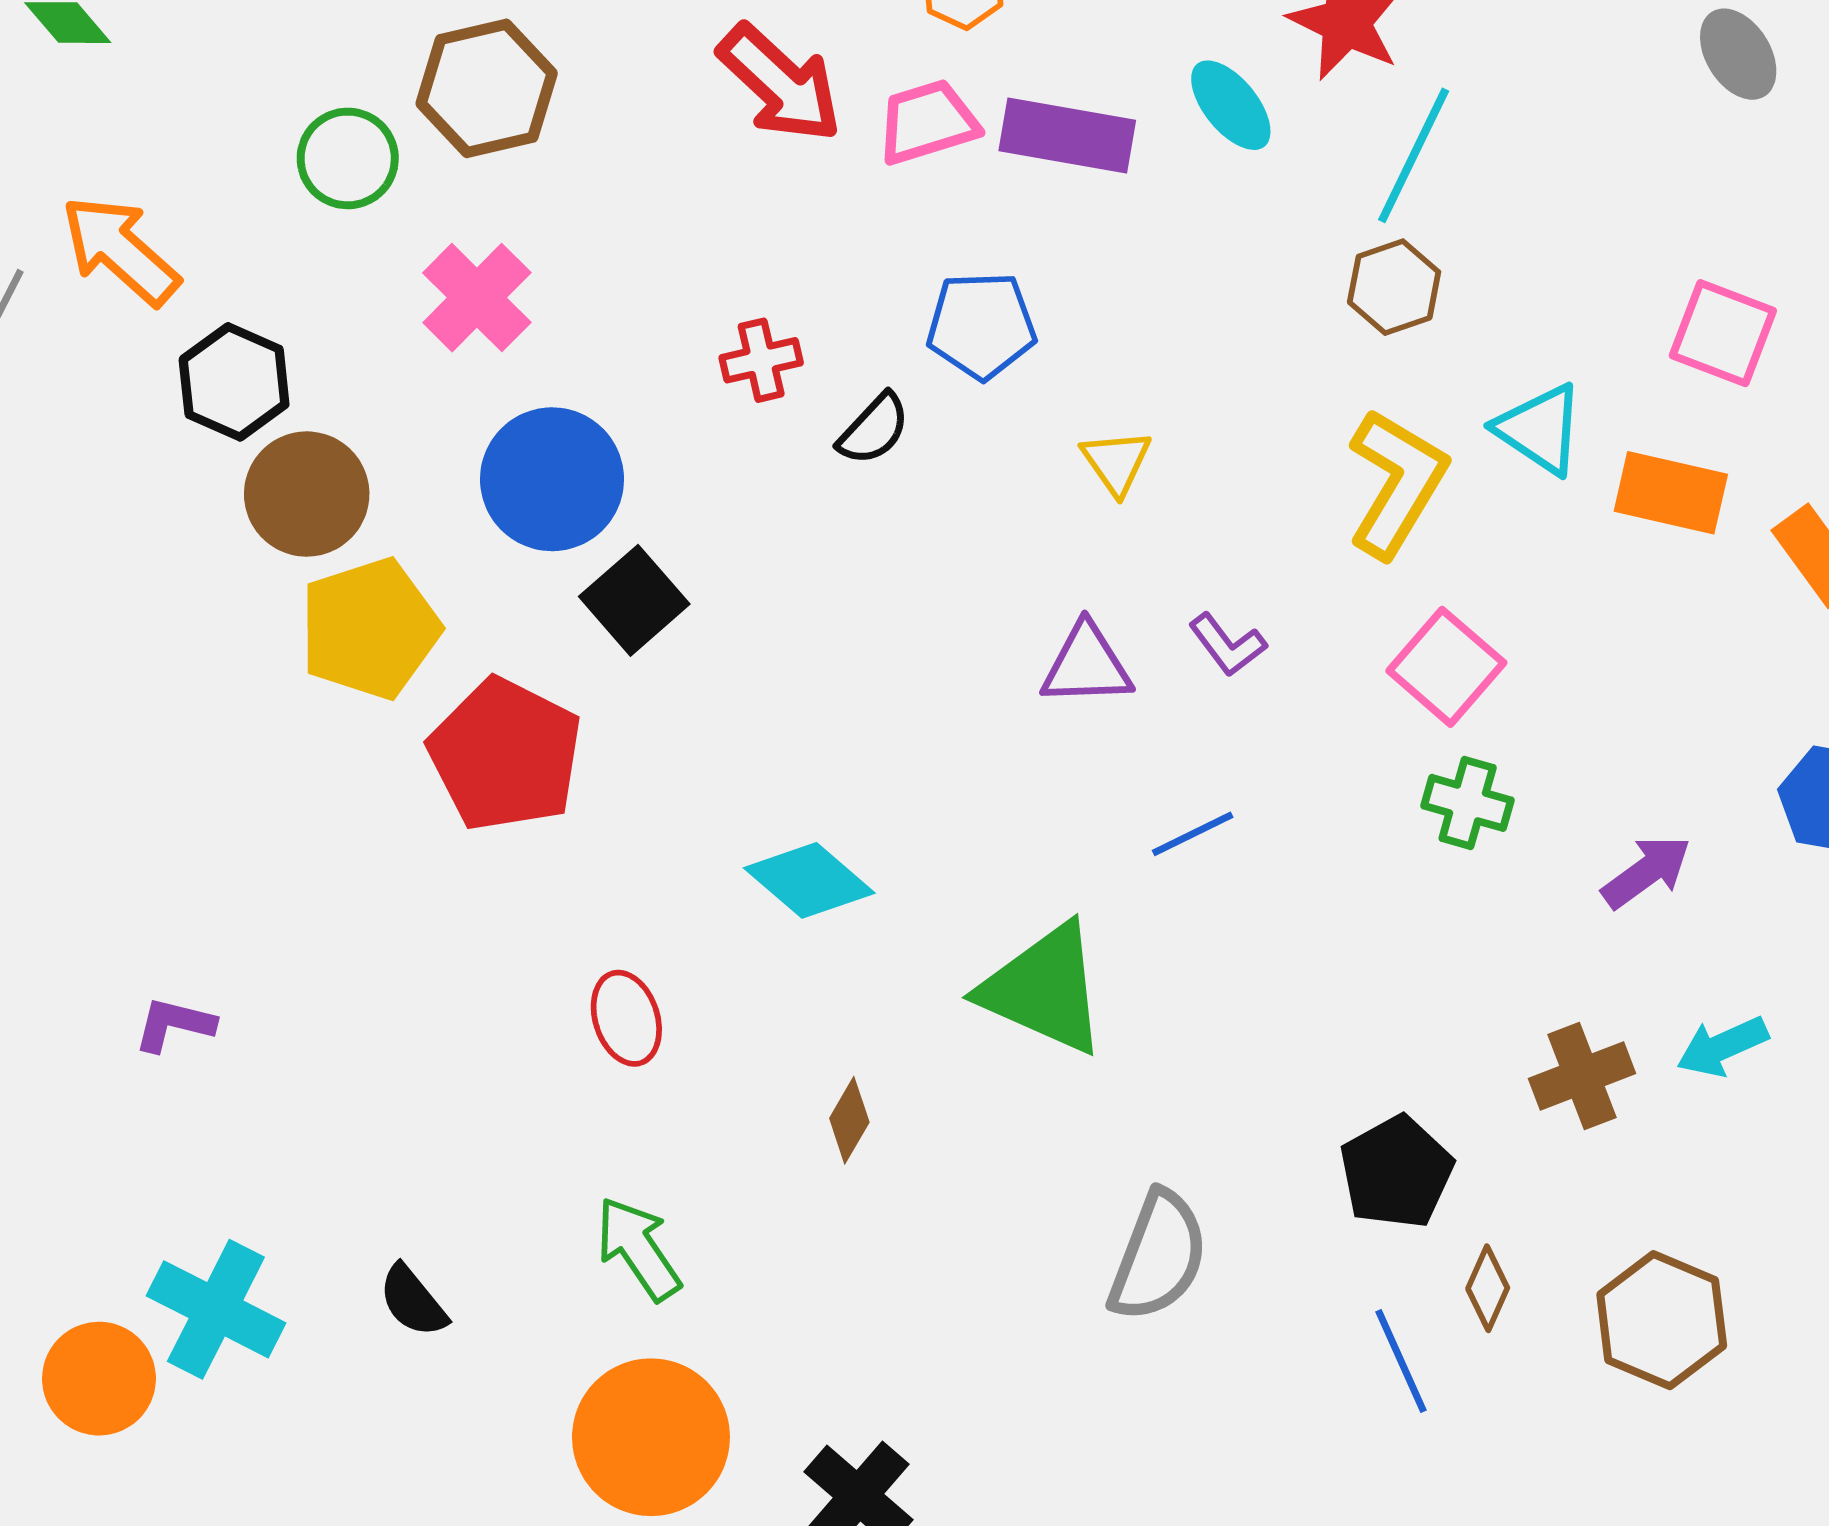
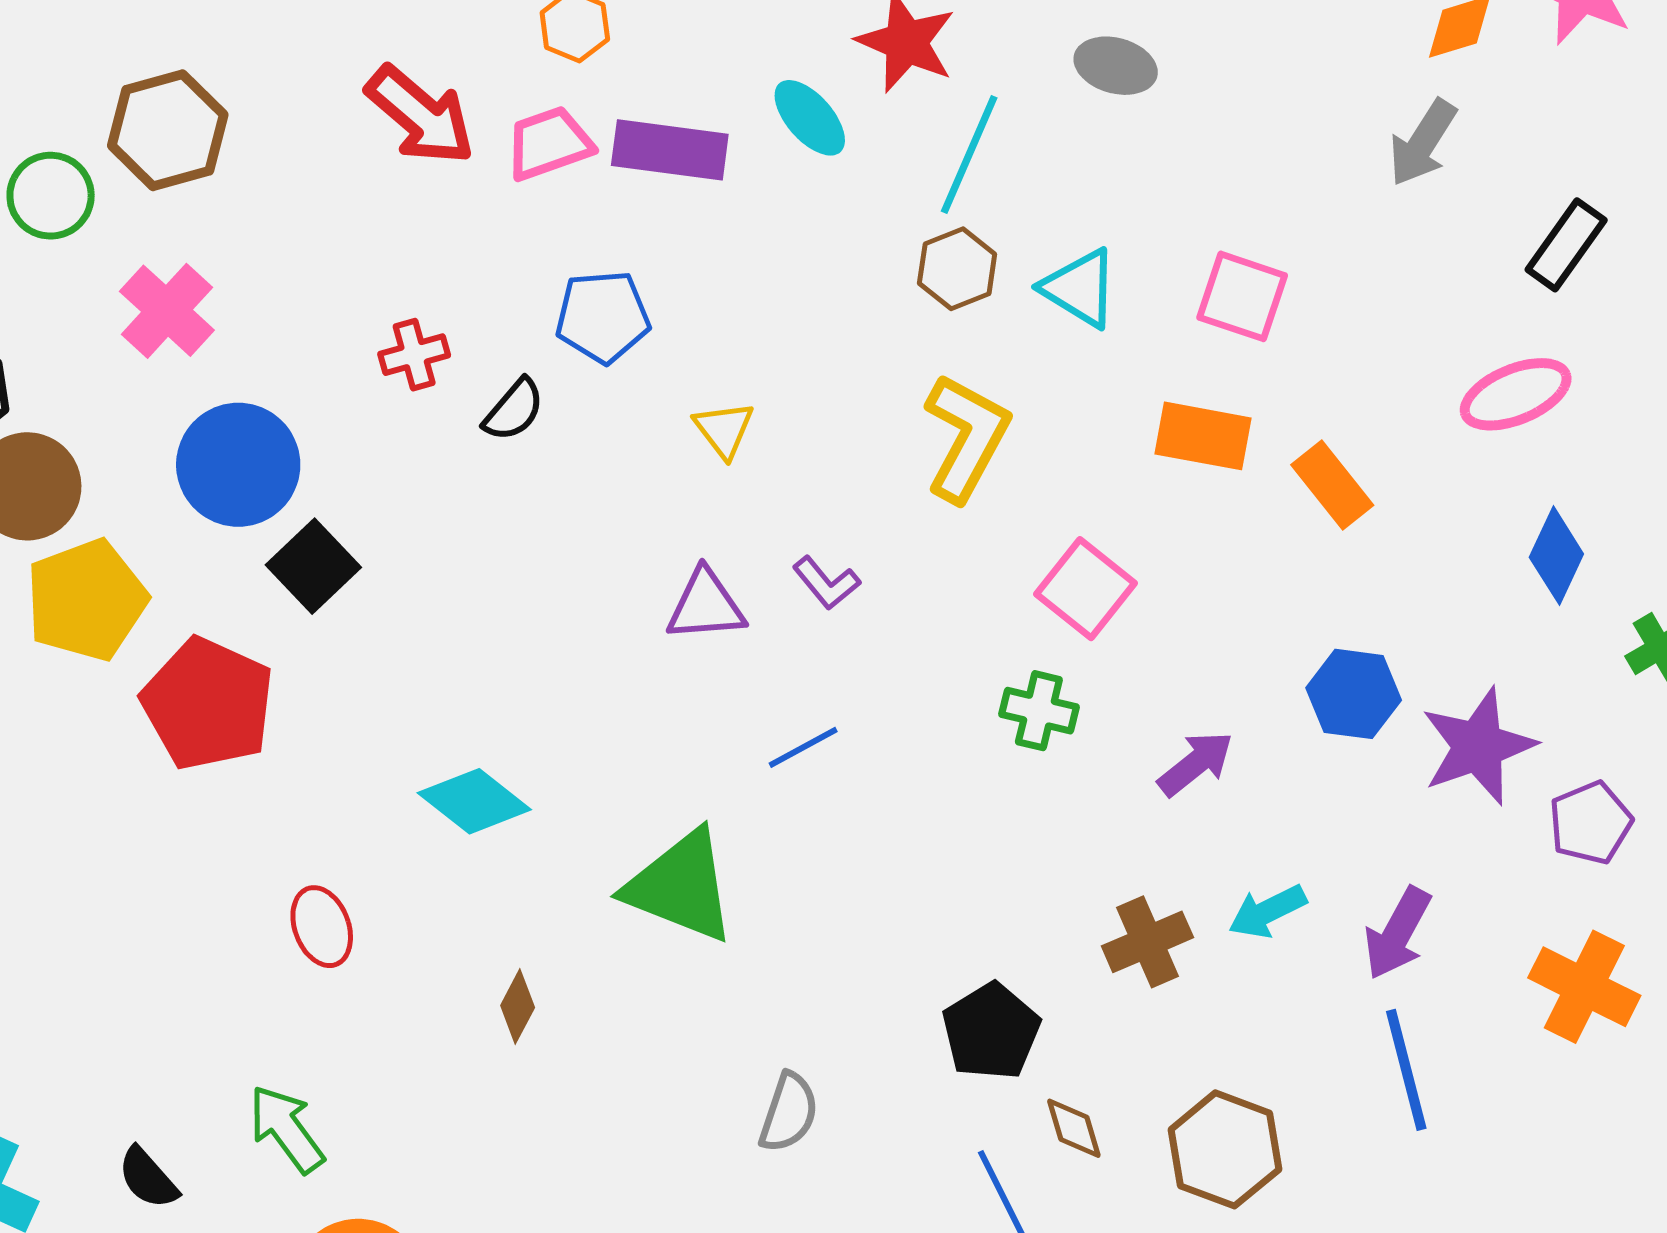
gray ellipse: (1738, 54) -> (1116, 66), moved, turned -40
cyan triangle: (1540, 429) -> (1080, 288), moved
pink square: (1446, 667) -> (1086, 589), moved
green arrow: (638, 1249) -> (286, 1129), moved
gray semicircle: (1158, 1256) -> (789, 1113), size x0.7
brown diamond: (1488, 1288) -> (1074, 1128), turned -38

